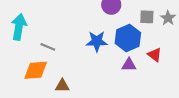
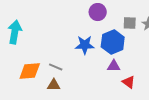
gray line: (48, 47) -> (56, 67), moved
red triangle: (155, 55) -> (129, 82), moved

